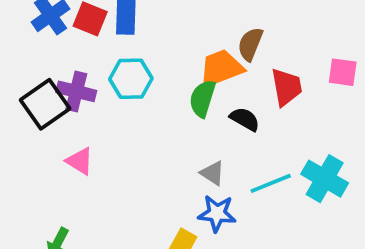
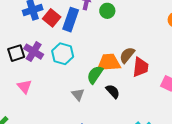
red trapezoid: (287, 87) -> (141, 67), moved
black square: (45, 104) -> (16, 53), size x0.7
gray triangle: (212, 173) -> (78, 94), moved

